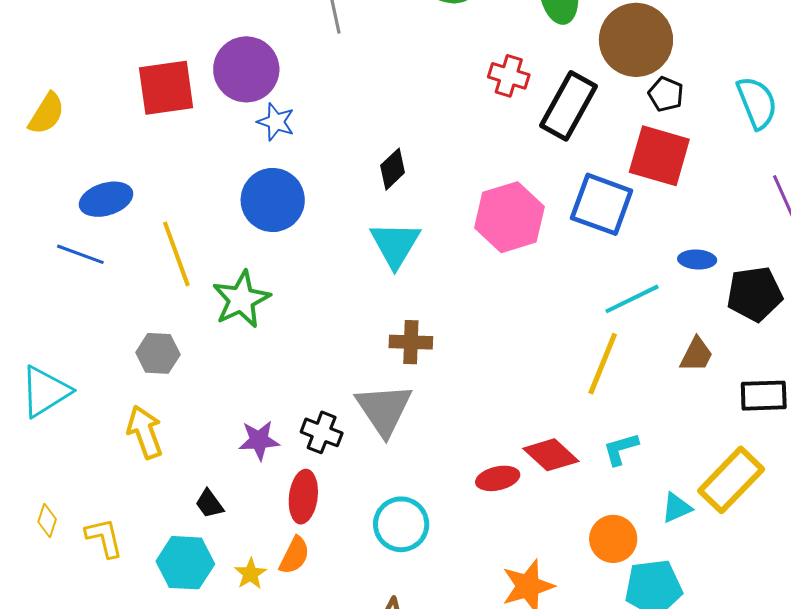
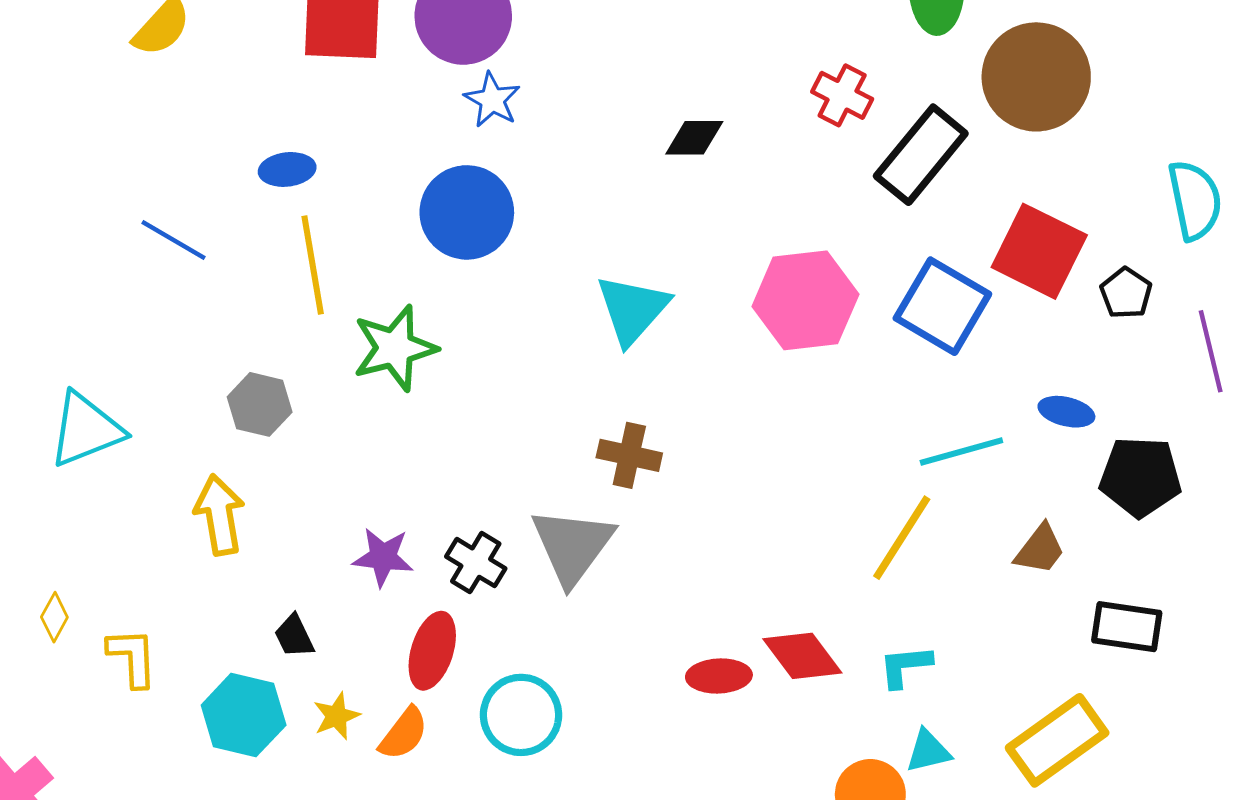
black pentagon: (666, 94) -> (1126, 293), moved
black diamond: (393, 169) -> (694, 138), moved, turned 33
blue ellipse: (106, 199) -> (287, 169), moved, size x0.7
cyan triangle: (676, 508) -> (928, 751), moved
cyan circle: (401, 524) -> (521, 715), moved
yellow star: (251, 574) -> (337, 716), moved

